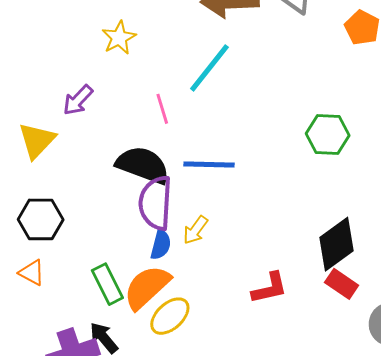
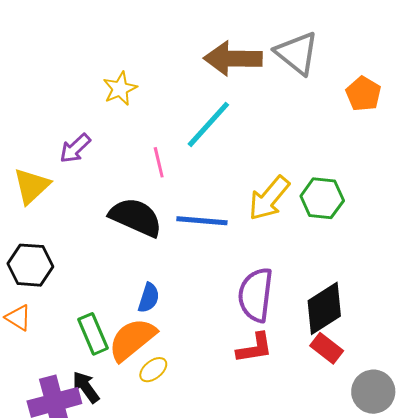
purple semicircle: (156, 203) -> (256, 295), moved
yellow arrow: (195, 230) -> (269, 198), moved, size x1.6
yellow ellipse: (170, 316) -> (153, 370), size x0.7

